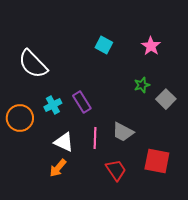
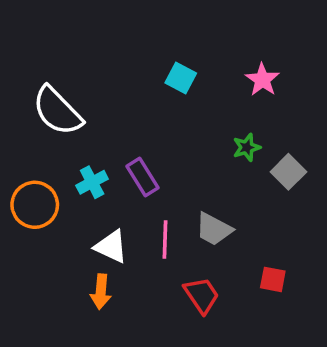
red square: (157, 161) -> (273, 279), size x0.6
orange arrow: (58, 168) -> (101, 292), turned -36

